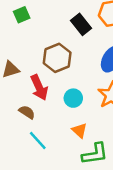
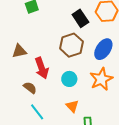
brown hexagon: (57, 58) -> (71, 45), moved

